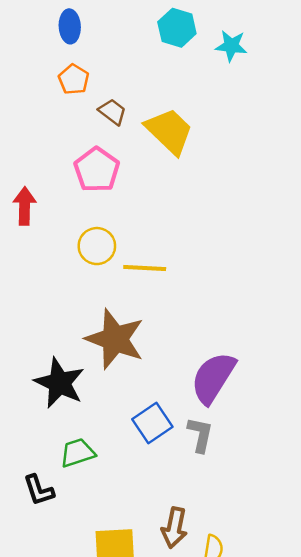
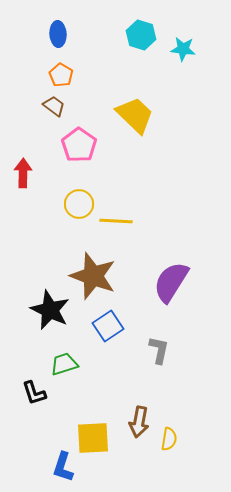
brown trapezoid: (112, 112) -> (54, 106), moved
purple semicircle: (213, 378) -> (171, 282), moved
blue square: (152, 423) -> (108, 326), moved

